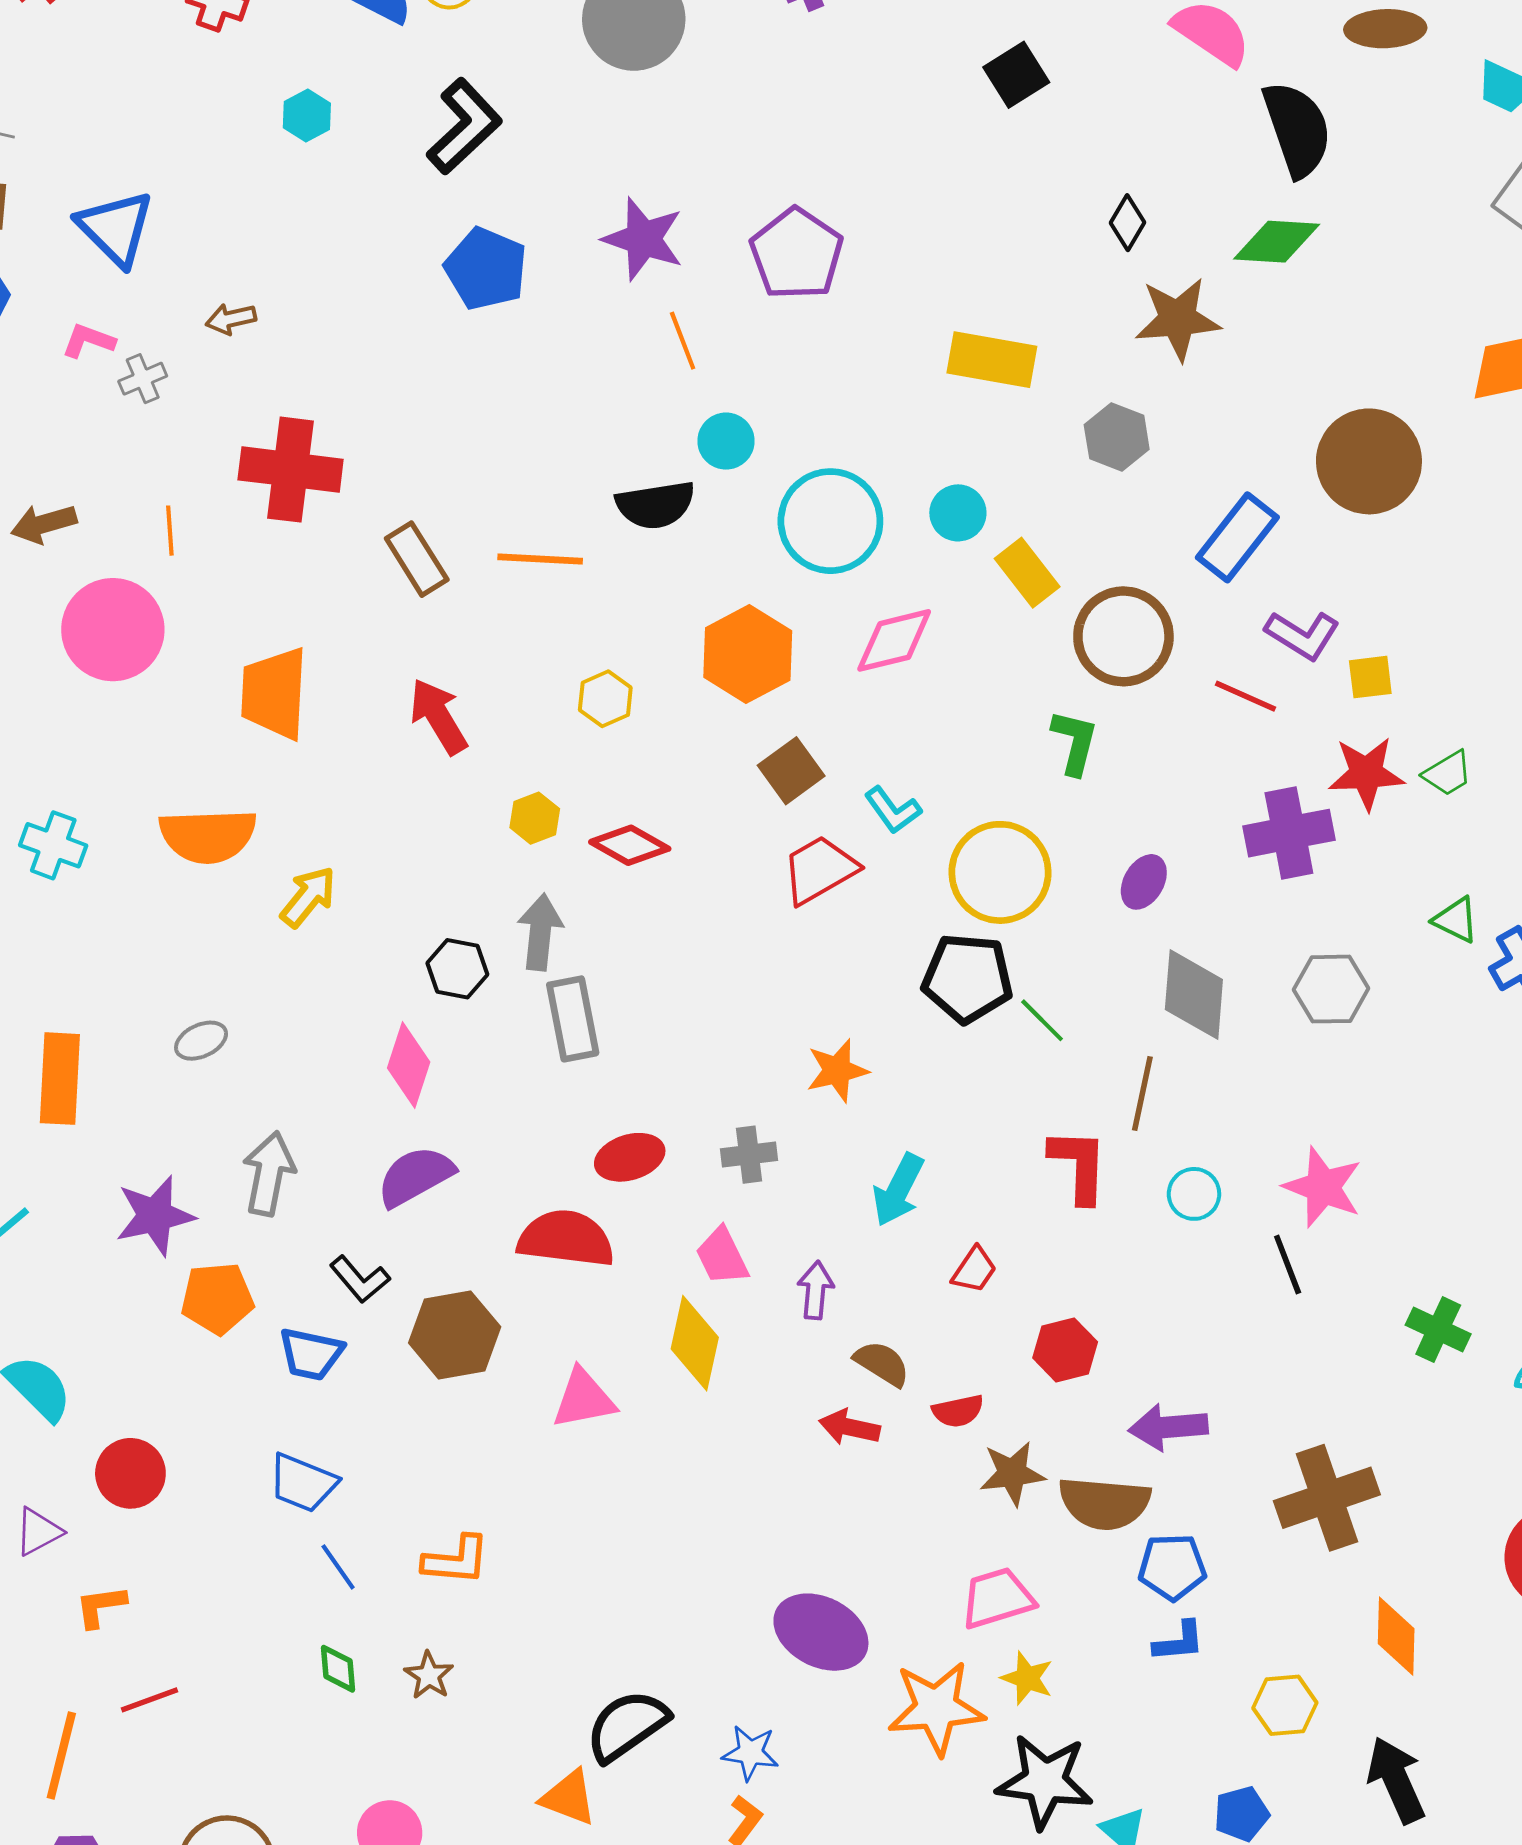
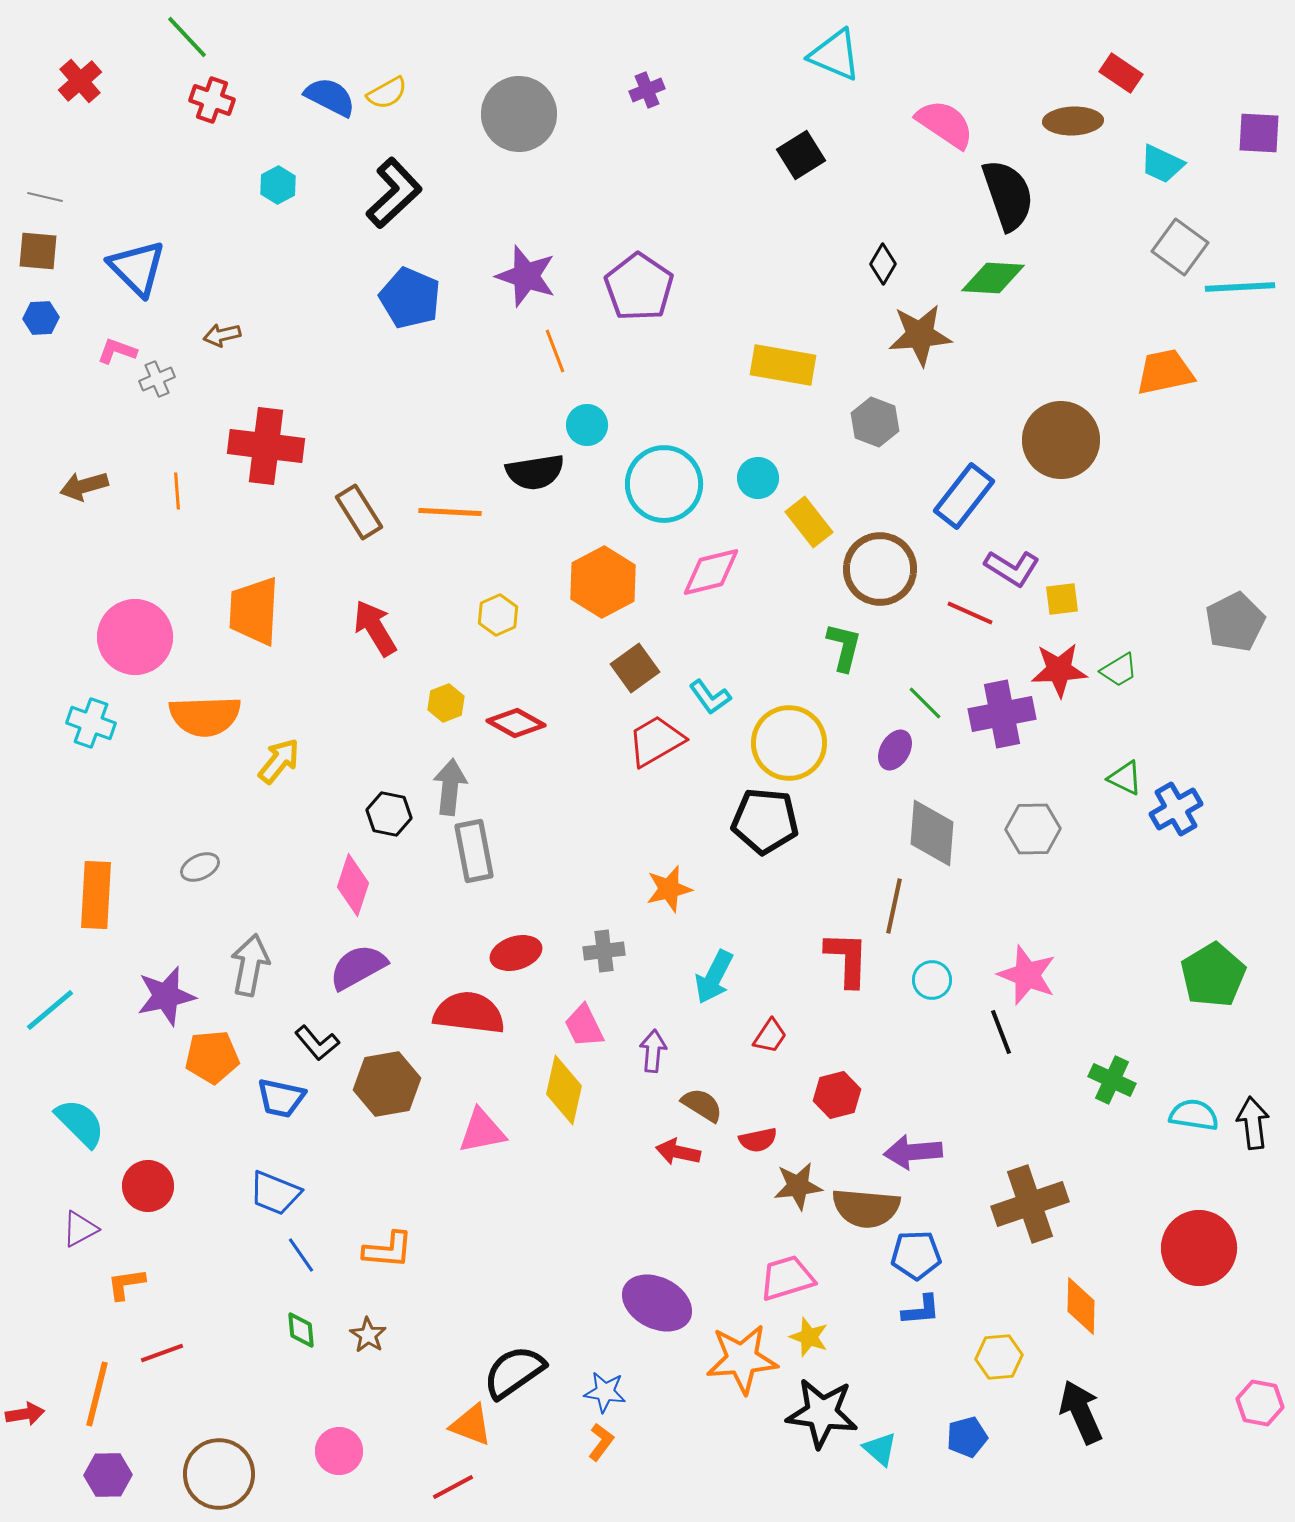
pink circle: (113, 630) -> (135, 637), moved
green line: (1042, 1020) -> (925, 703), moved

